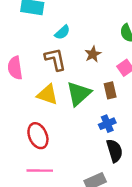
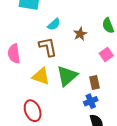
brown star: (93, 54) -> (80, 34), moved
brown rectangle: (110, 90) -> (95, 83), moved

